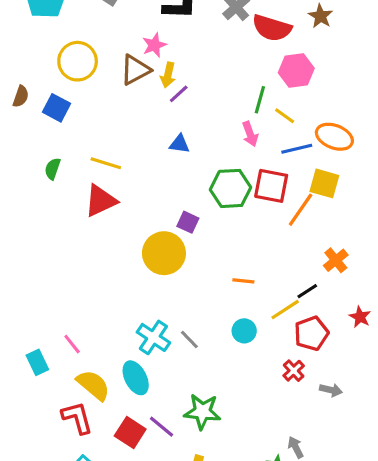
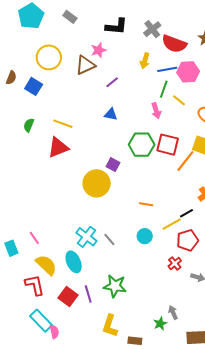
yellow arrow: (168, 75) -> (145, 61), moved
blue line: (297, 149) -> (167, 69), moved
purple line: (162, 427) -> (88, 294), turned 30

